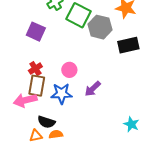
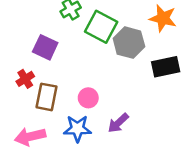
red cross: (35, 69) -> (25, 79), moved
brown rectangle: (37, 86) -> (46, 97), moved

